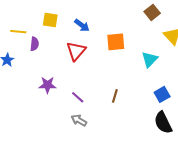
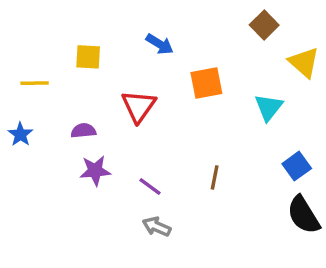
blue arrow: (82, 25) -> (160, 44), moved
purple semicircle: (34, 44) -> (83, 131), moved, turned -96

